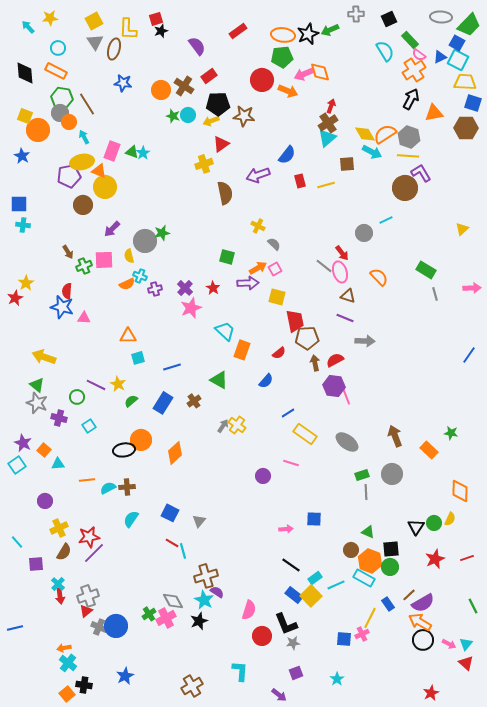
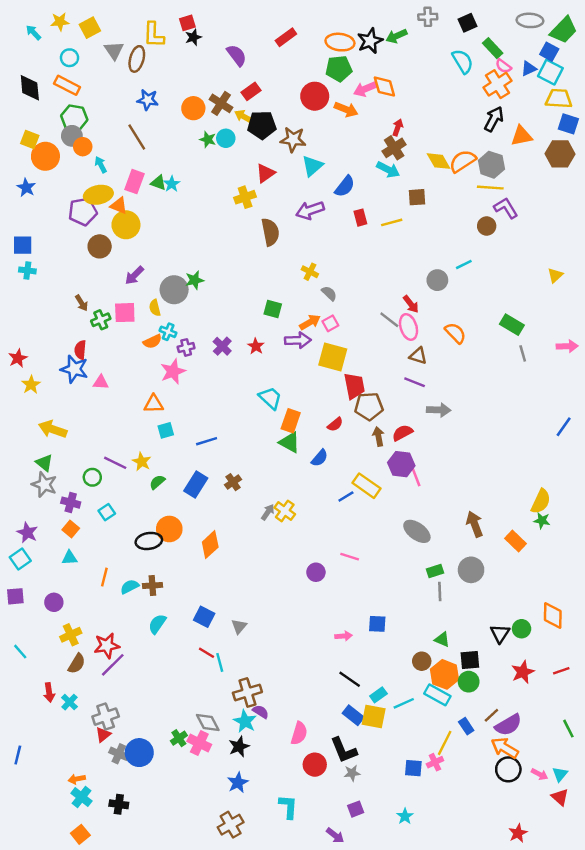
yellow square: (94, 21) -> (90, 28), moved
brown line: (87, 104) -> (137, 137), moved
yellow arrow: (211, 121) -> (244, 117), moved, turned 49
cyan triangle: (327, 138) -> (312, 166), moved
cyan arrow: (372, 152) -> (388, 170), moved
brown circle: (405, 188) -> (487, 226), size x0.6
yellow star: (26, 283) -> (31, 385), moved
yellow square: (277, 297) -> (333, 357), size x1.4
pink star: (191, 308) -> (173, 371), moved
green triangle: (219, 380) -> (289, 442), moved
yellow rectangle: (305, 434) -> (366, 486), moved
orange square: (44, 450) -> (71, 529), moved
orange line: (87, 480) -> (104, 577), turned -70
orange diamond: (460, 491) -> (553, 616), moved
yellow semicircle: (450, 519) -> (541, 501), moved, size x1.5
purple square: (36, 564) -> (15, 596), moved
red arrow: (60, 596) -> (49, 692), moved
yellow square: (311, 596) -> (374, 717), turned -35
pink cross: (166, 618) -> (199, 743), turned -36
blue line: (15, 628) -> (18, 755), turned -63
blue star: (125, 676) -> (238, 783), moved
black cross: (84, 685) -> (119, 804), moved

